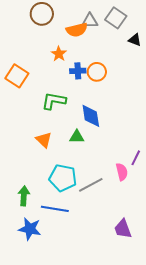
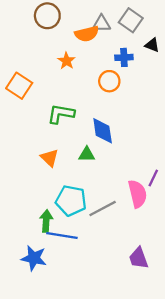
blue cross: (78, 71) -> (124, 57), moved
pink semicircle: (122, 172) -> (138, 194), size x1.4
green arrow: (24, 196) -> (46, 221), moved

